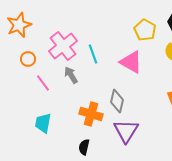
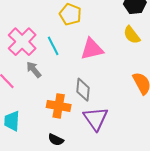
yellow pentagon: (145, 30) -> (70, 14), moved
pink triangle: (131, 62) -> (92, 49), turned -35
black semicircle: (84, 147) -> (56, 140), turned -70

